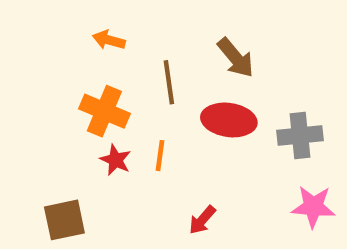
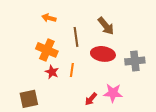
pink star: (313, 207) -> (113, 93), moved

